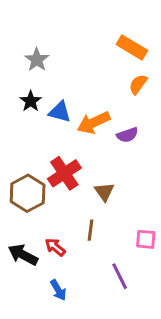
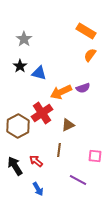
orange arrow: (94, 123) -> (61, 92), moved
brown triangle: (104, 192) -> (68, 125), turned 40
black arrow: (23, 255) -> (15, 166), turned 30
purple line: (120, 276) -> (78, 180), turned -36

